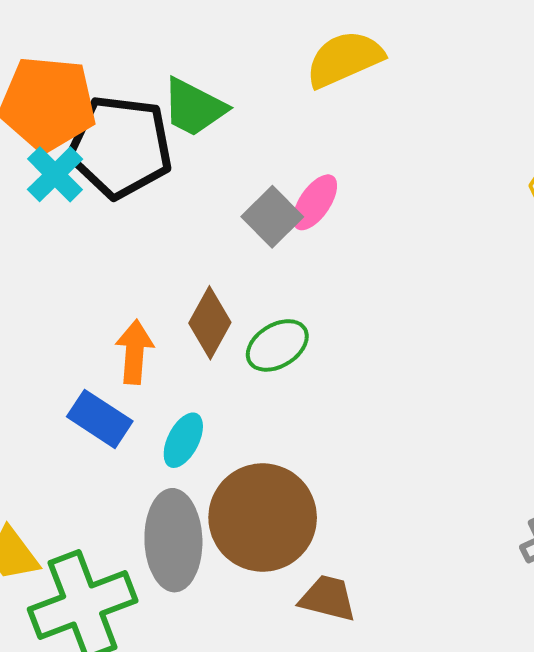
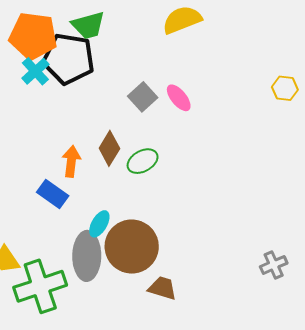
green trapezoid: (194, 107) -> (88, 25), moved, turned -45
pink ellipse: (315, 202) -> (179, 98), moved, turned -76
cyan ellipse: (183, 440) -> (99, 224), moved

